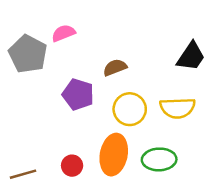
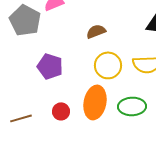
purple pentagon: (78, 94) -> (50, 66), moved

